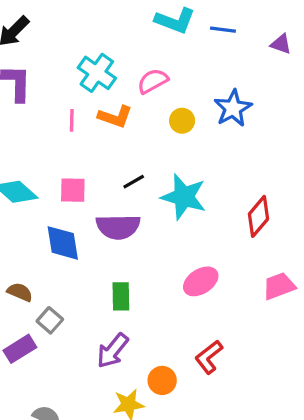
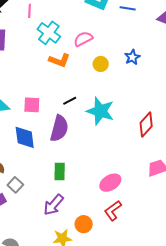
blue star: (233, 108) -> (132, 57), size x0.7
pink line: (72, 120) -> (30, 11), moved
purple semicircle: (118, 227) -> (59, 128), turned -76
pink ellipse: (201, 281) -> (110, 183), moved

